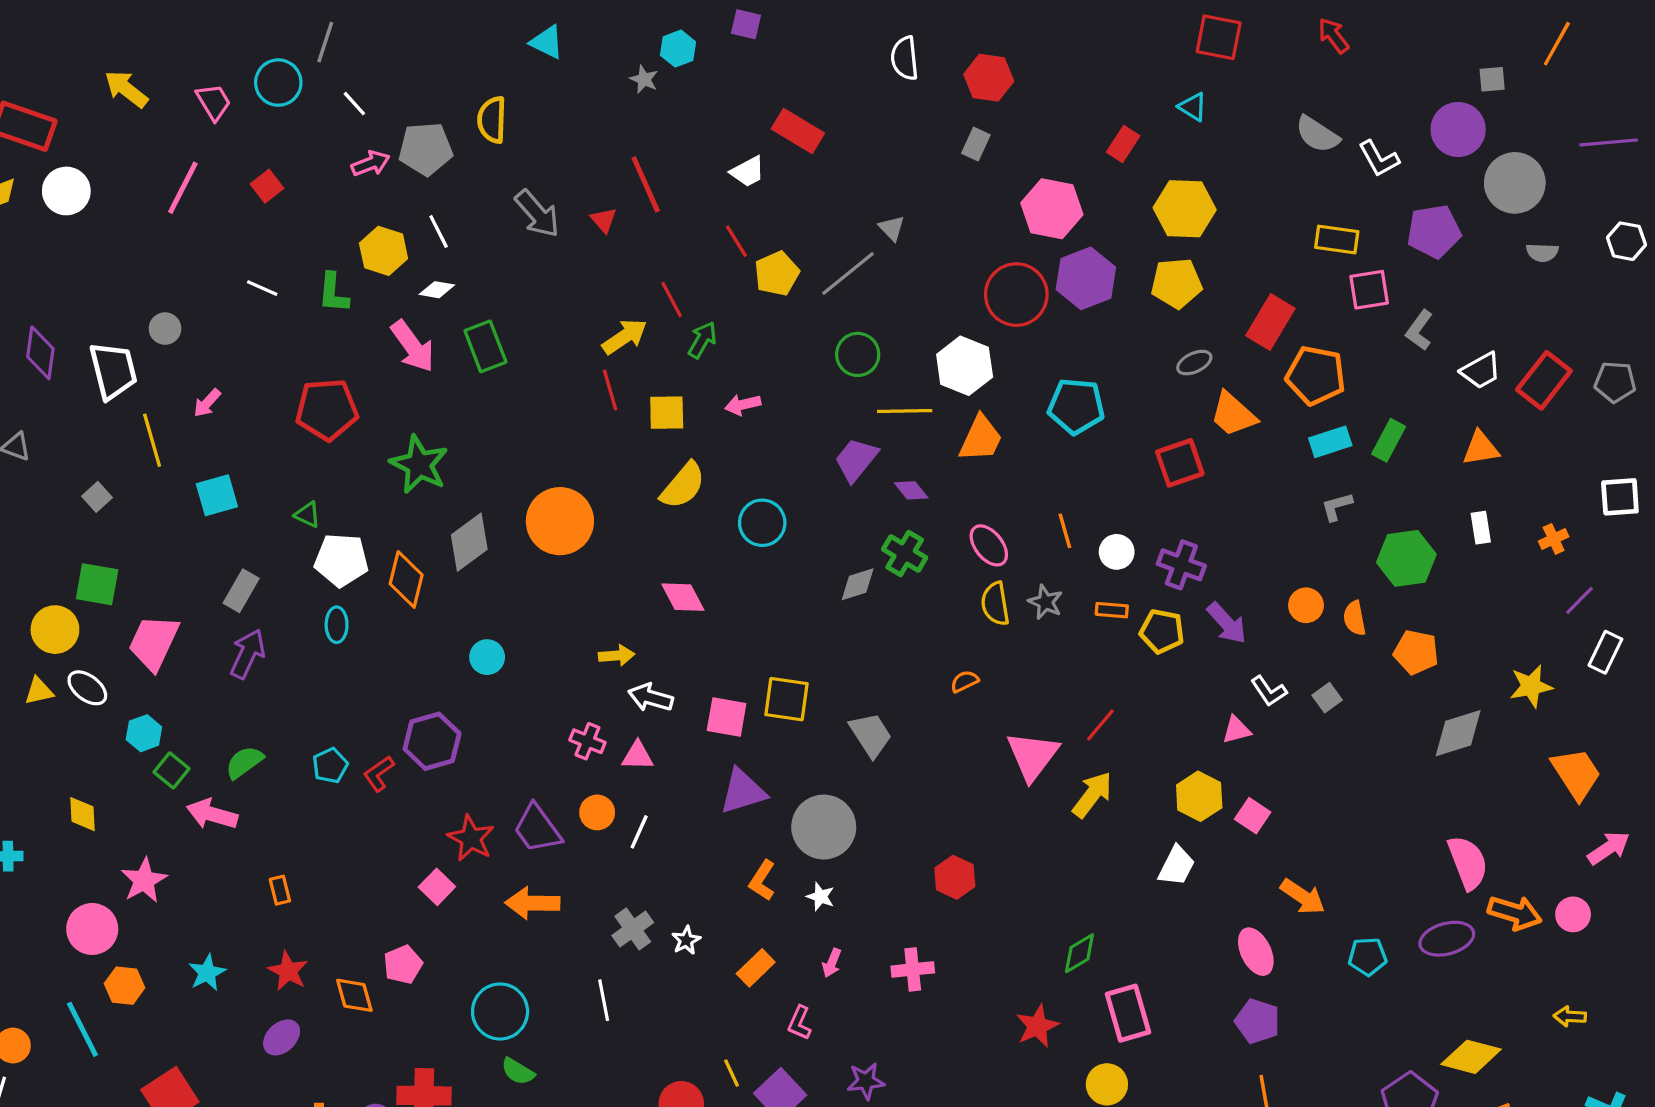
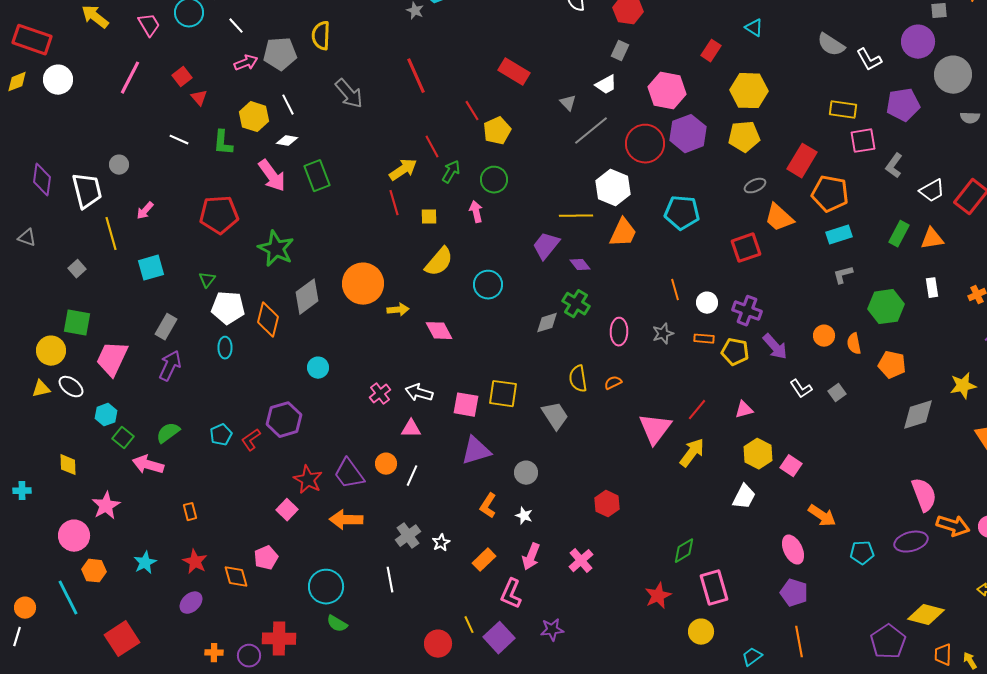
red rectangle: (798, 131) -> (514, 72), moved
white trapezoid: (748, 172) -> (606, 85), moved
red triangle: (604, 220) -> (199, 98), moved
gray line: (848, 274) -> (591, 131), moved
green circle: (858, 354) -> (494, 180), moved
pink arrow: (743, 405) -> (476, 212), turned 90
yellow square: (667, 413) -> (429, 217), size x0.7
green rectangle: (1389, 440) -> (899, 234), moved
green triangle: (307, 515) -> (207, 280), turned 42
pink ellipse: (989, 545) -> (619, 332), moved, turned 40
gray star: (1045, 602) -> (663, 334), turned 30
yellow semicircle: (995, 604) -> (578, 379), moved
yellow arrow: (617, 655) -> (398, 310), moved
pink triangle: (1236, 730) -> (744, 410), moved
pink cross: (587, 741) -> (380, 394), moved, turned 30
gray circle: (824, 827) -> (526, 473), size x0.6
pink arrow: (832, 963) -> (531, 557), size x1.5
pink cross: (913, 969) -> (581, 561), turned -35
pink L-shape: (799, 1023) -> (511, 594), size x1.4

